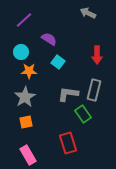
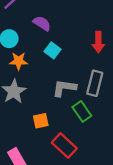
orange square: (26, 122) -> (41, 121), moved
red rectangle: (68, 143) -> (64, 145), turned -30

